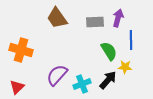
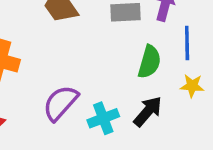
green semicircle: (109, 51) -> (149, 62), turned 48
yellow star: (125, 67) -> (192, 86), moved

